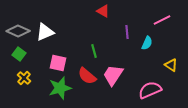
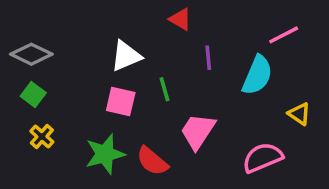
white triangle: (45, 32) -> (126, 56), moved
purple line: (127, 32) -> (208, 58), moved
cyan semicircle: (147, 43) -> (257, 75), size x1.6
pink square: (58, 63) -> (121, 102), moved
red semicircle: (87, 76) -> (152, 161), moved

